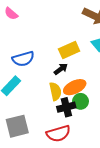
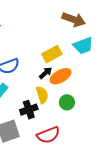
orange ellipse: (75, 87) -> (60, 76), moved
black cross: (66, 107) -> (29, 110), moved

